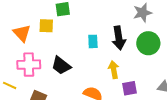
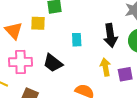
cyan rectangle: (93, 41) -> (77, 40), moved
purple square: (130, 88) -> (125, 74), moved

